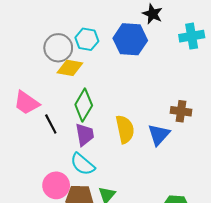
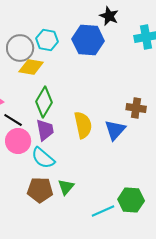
black line: (51, 124) -> (13, 120), turned -30
pink circle: (56, 185) -> (18, 141), moved

